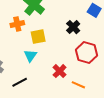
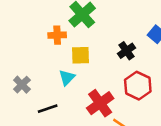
red cross: (60, 71) -> (100, 103), size x1.5

